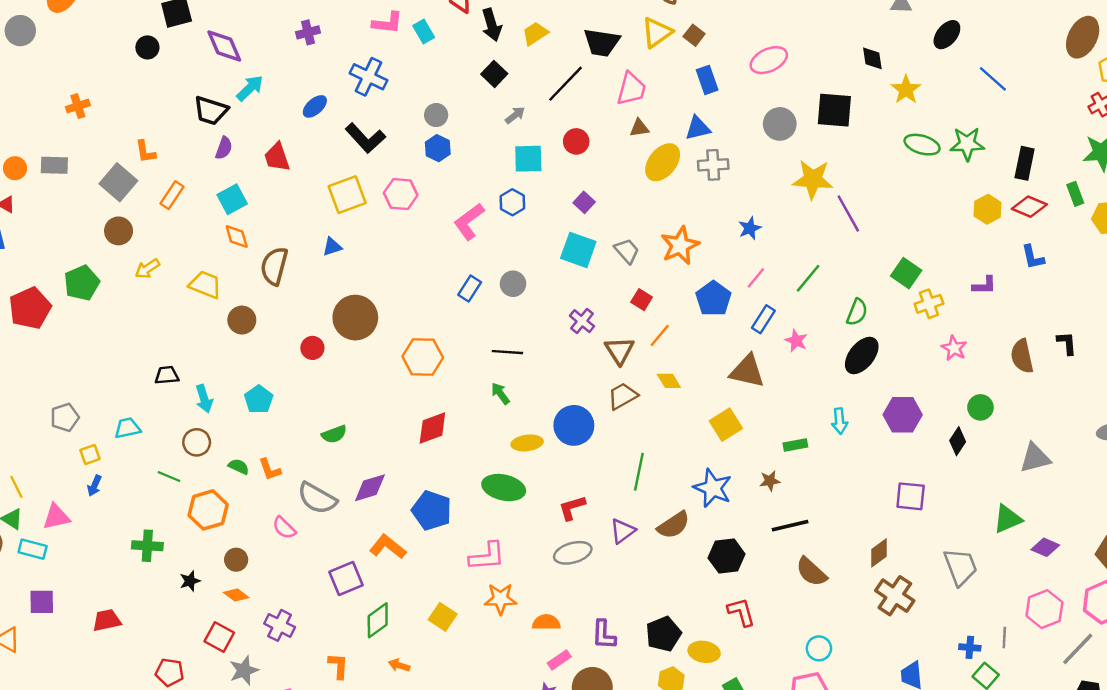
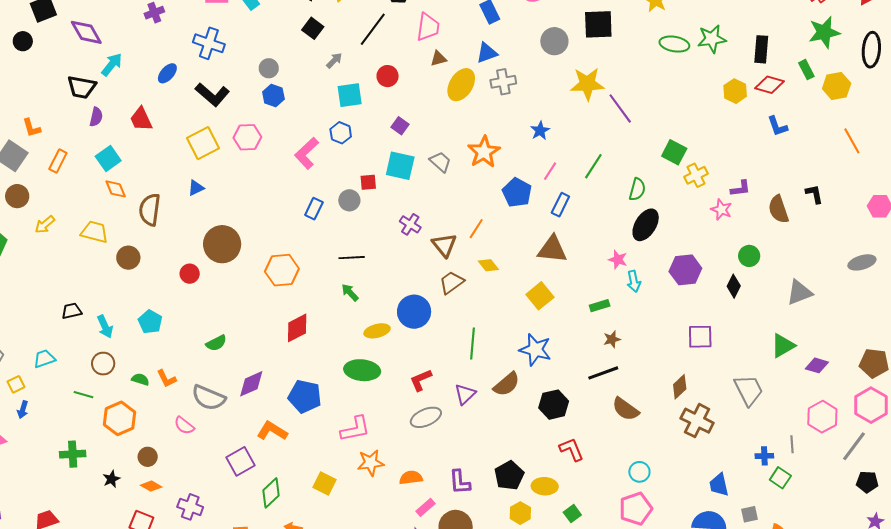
purple L-shape: (984, 285) -> (740, 188), moved
red square: (642, 300) -> (368, 182), moved, turned -30
pink star: (796, 341) -> (618, 260), moved
brown star: (770, 481) -> (612, 339), moved

